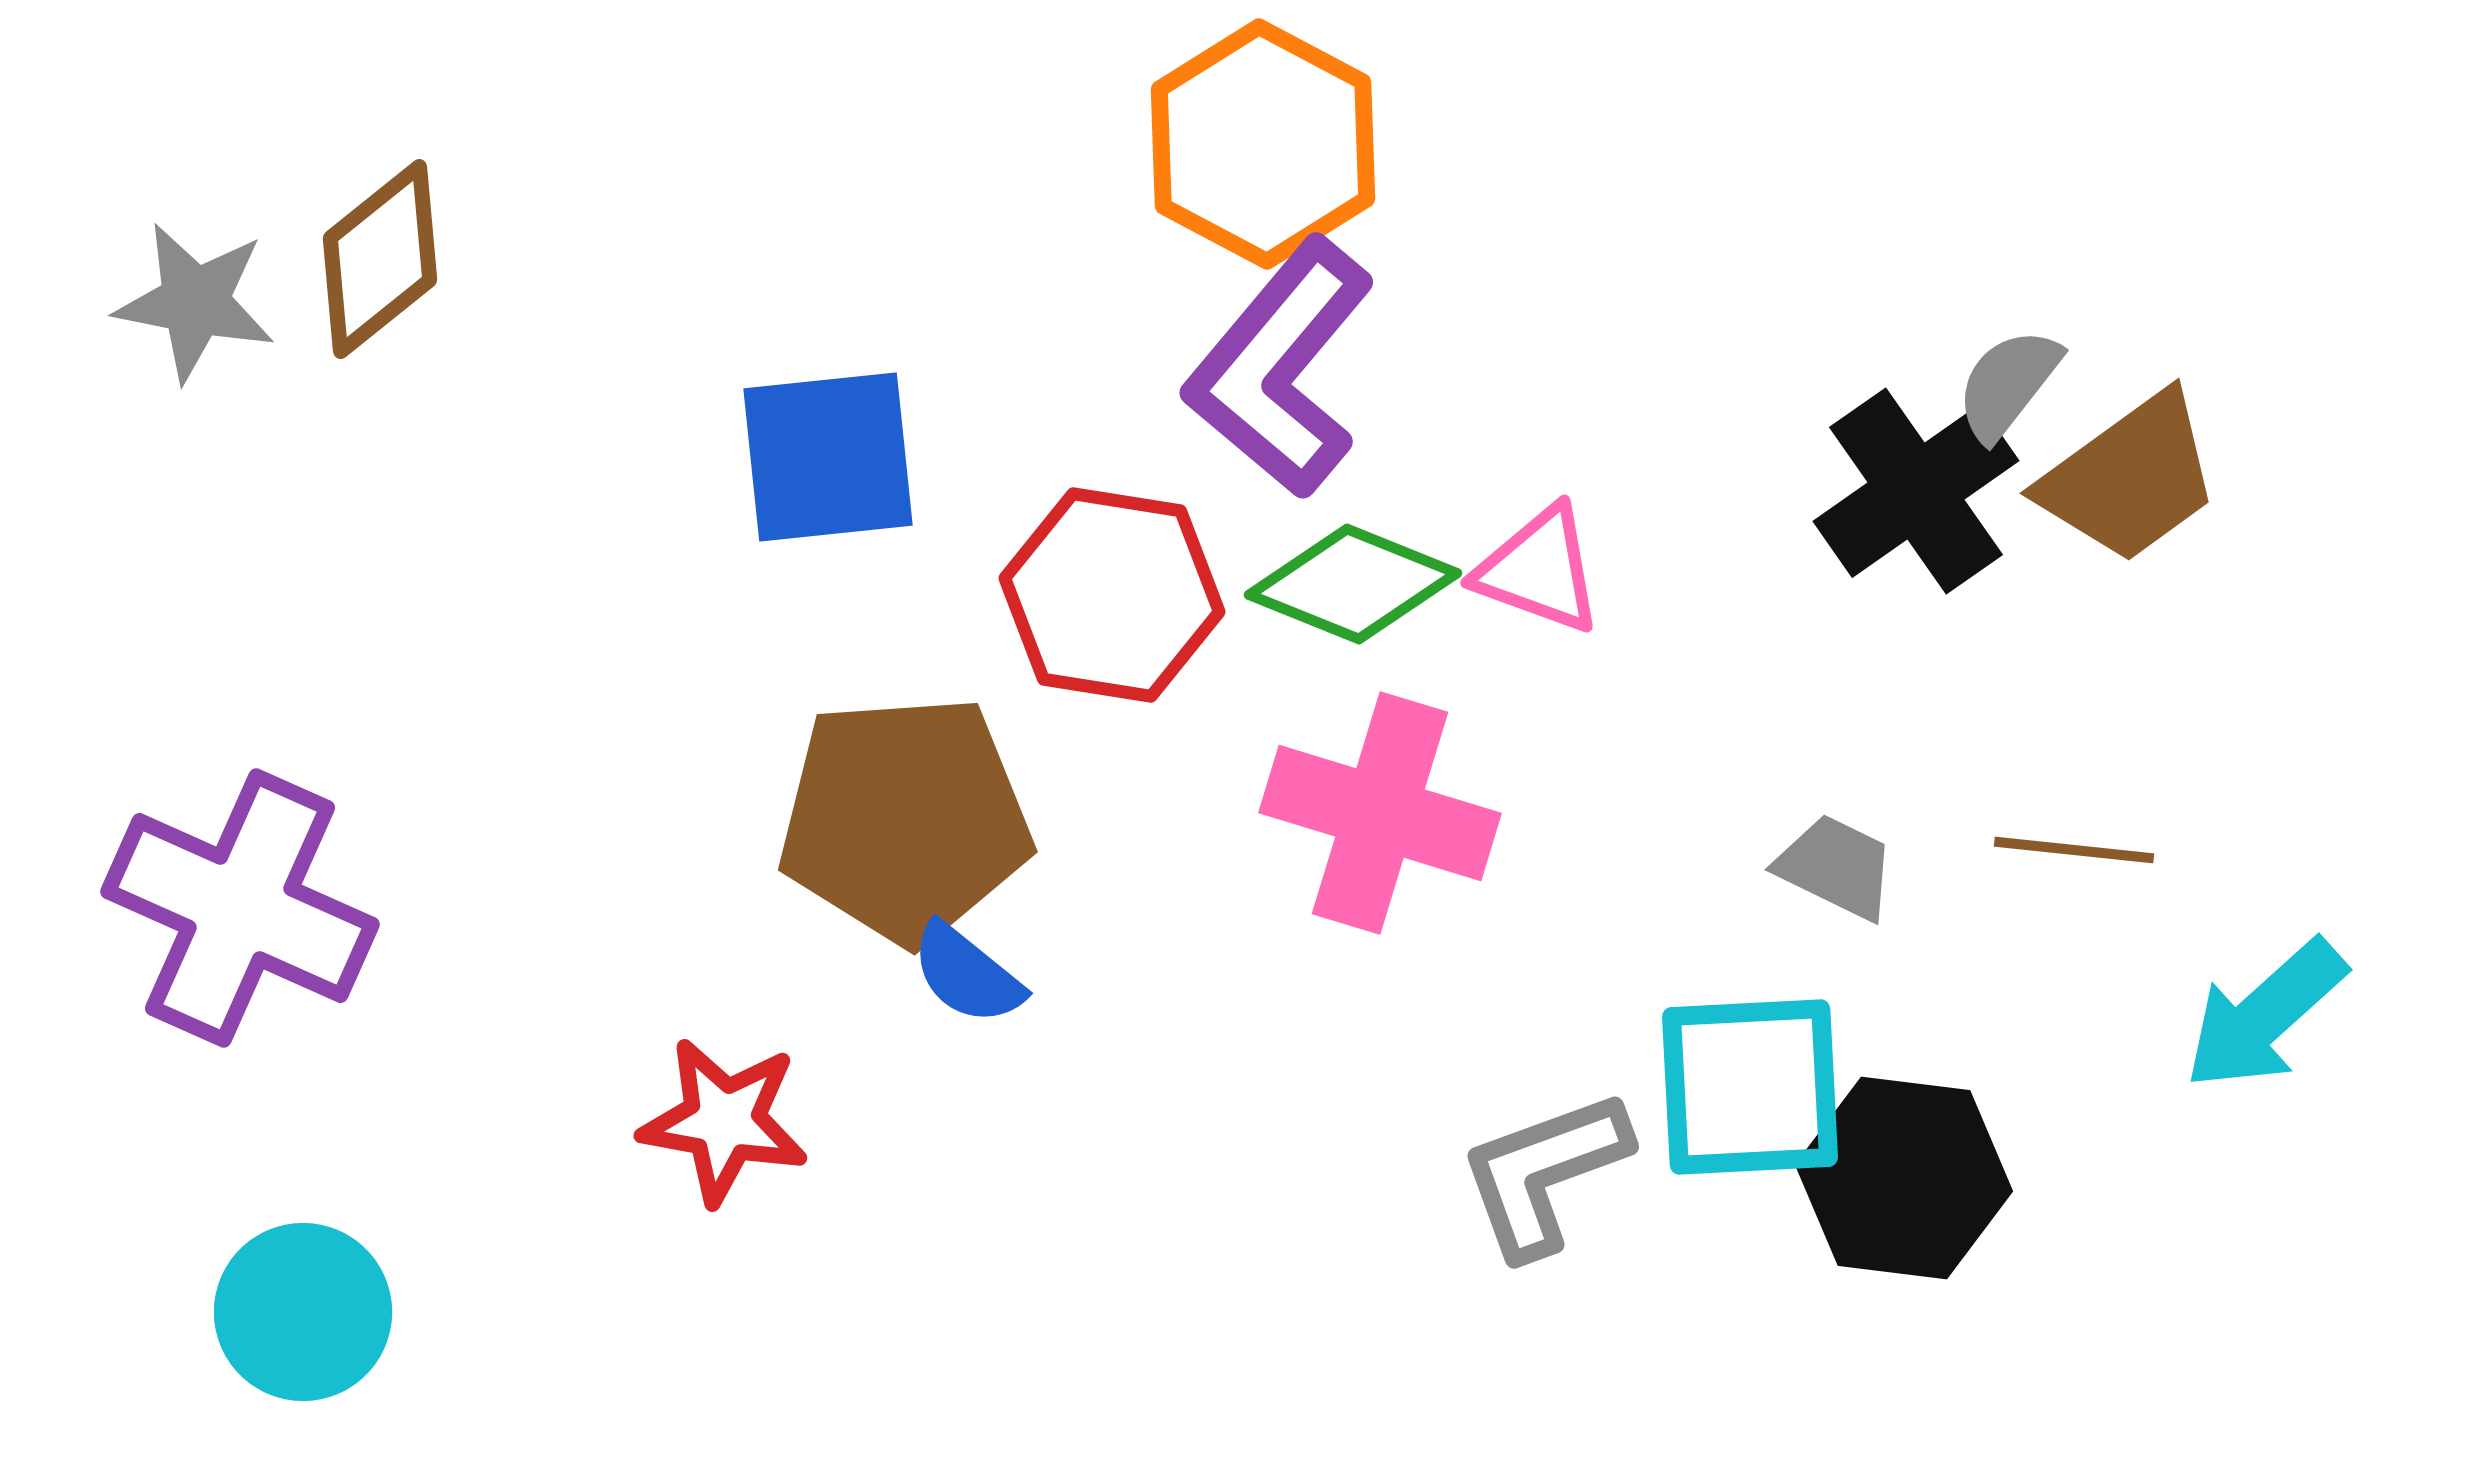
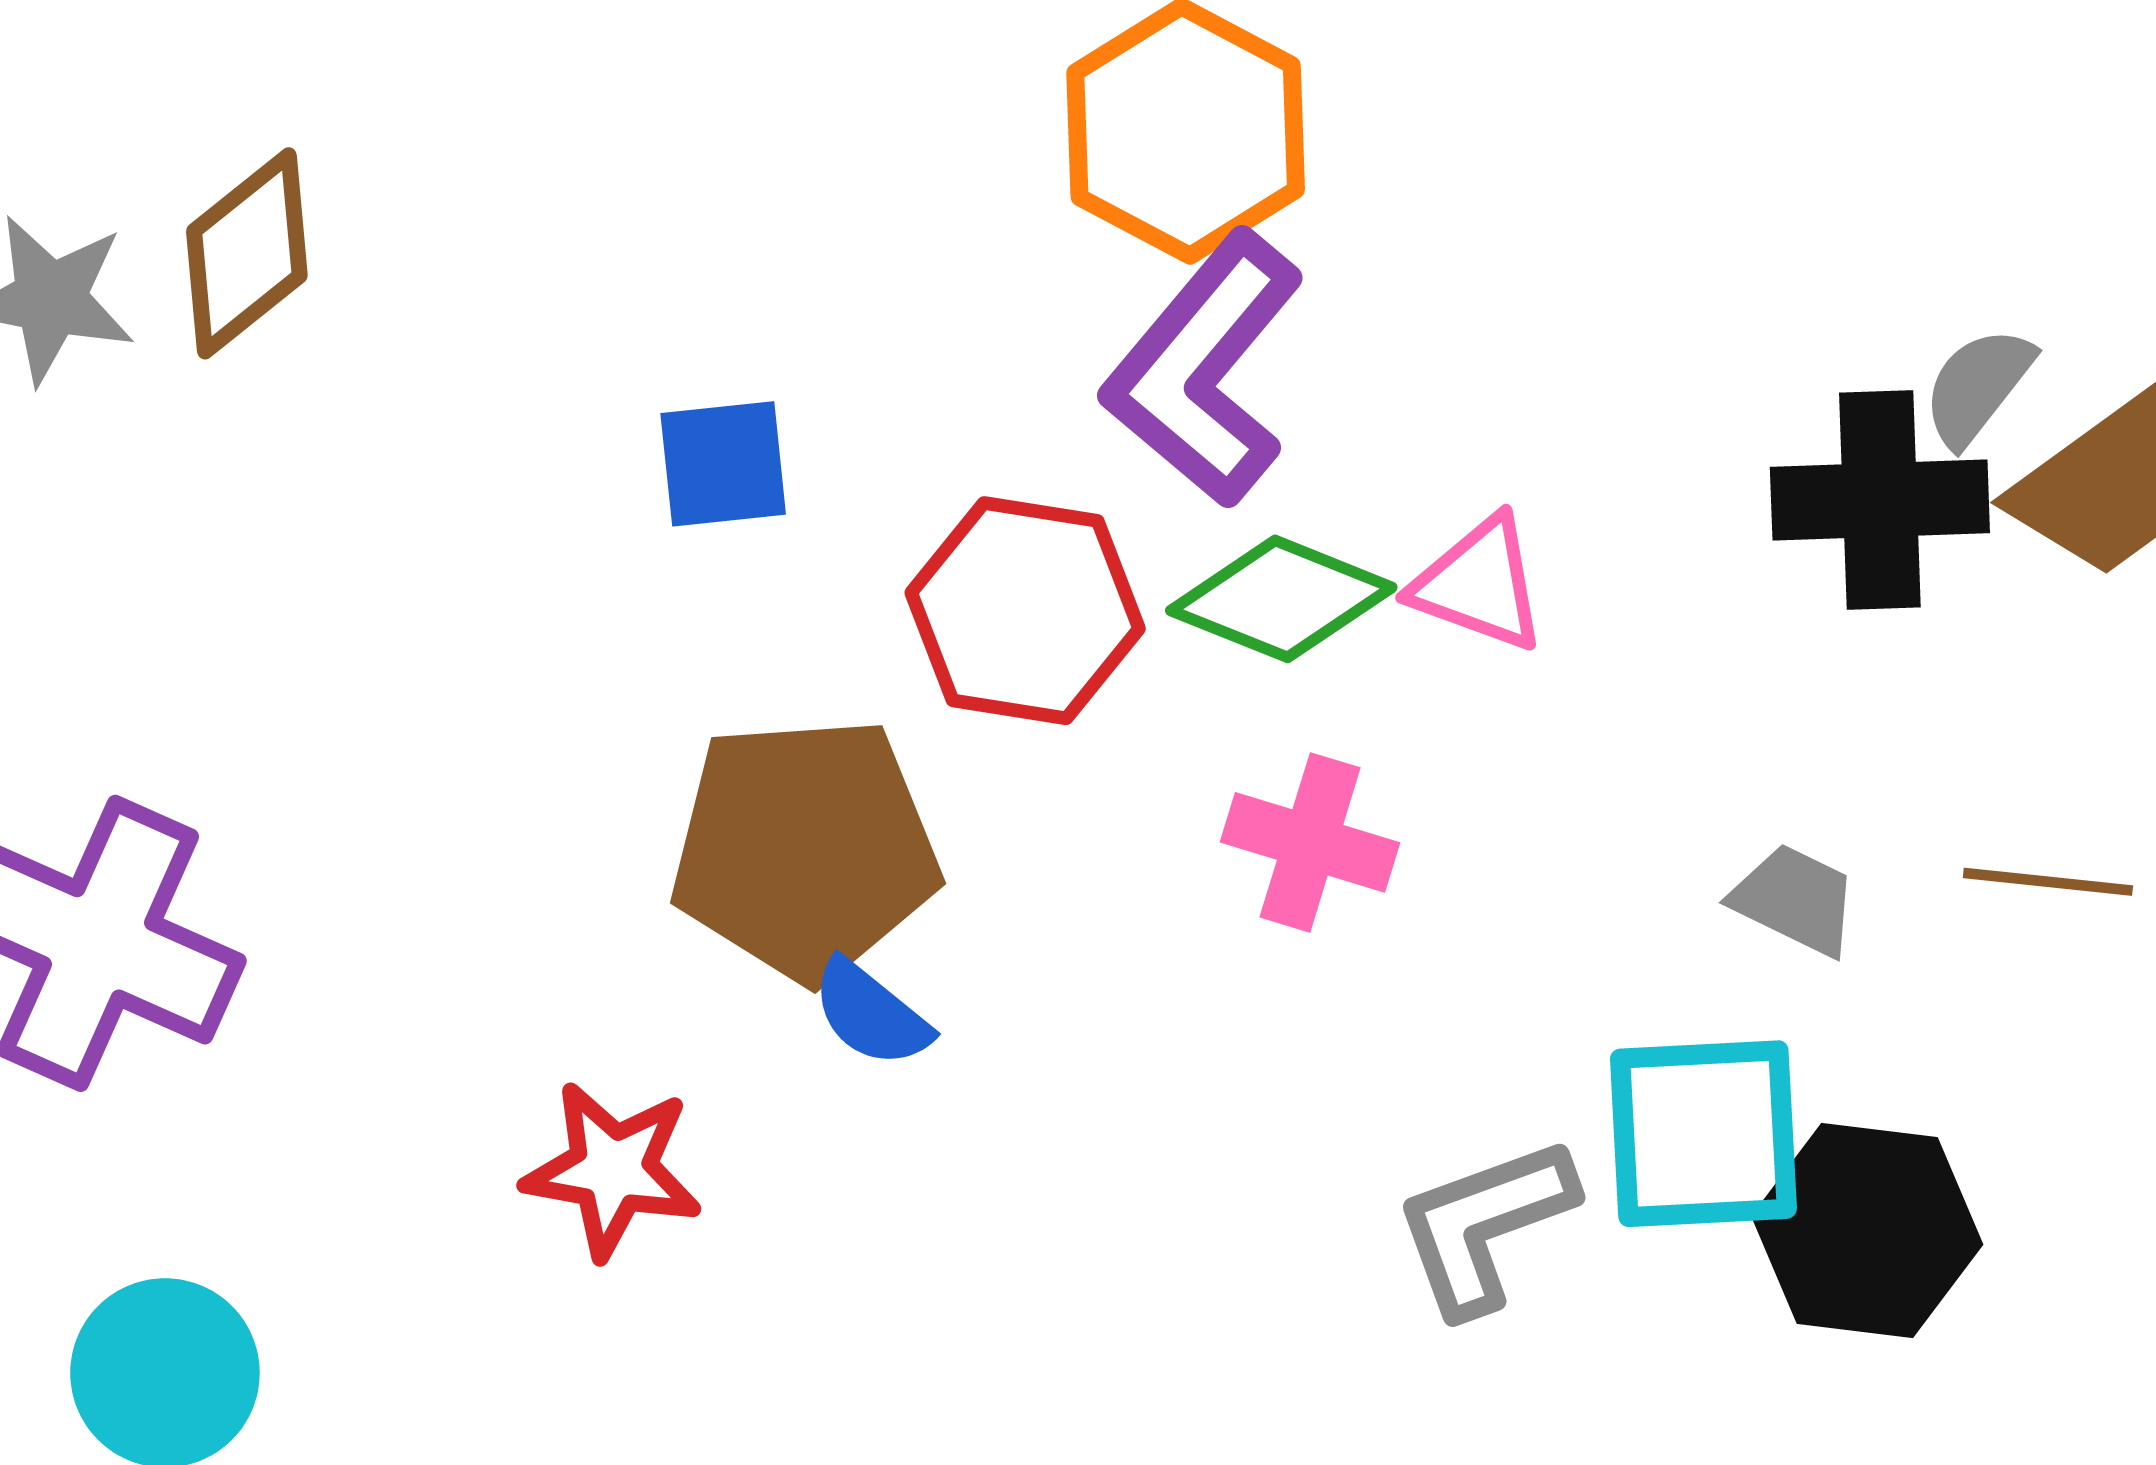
blue square: (828, 457) -> (723, 464), size x0.7
black cross: (1916, 491) -> (1880, 500), turned 33
pink cross: (1380, 813) -> (1310, 842), size x0.7

